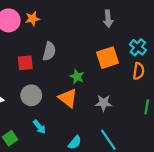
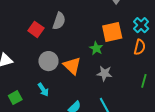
red square: (25, 63) -> (36, 29), turned 35
green star: (77, 77) -> (96, 48), moved
gray circle: (31, 95) -> (48, 61), moved

